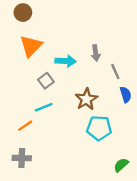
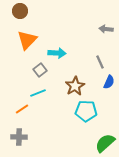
gray arrow: (96, 53) -> (106, 29), moved, turned 104
blue semicircle: (126, 95) -> (109, 82), turned 40
green semicircle: (121, 165) -> (105, 143), size x1.5

